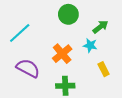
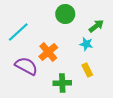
orange cross: (62, 54) -> (48, 52), moved
yellow rectangle: (104, 69) -> (87, 70), moved

